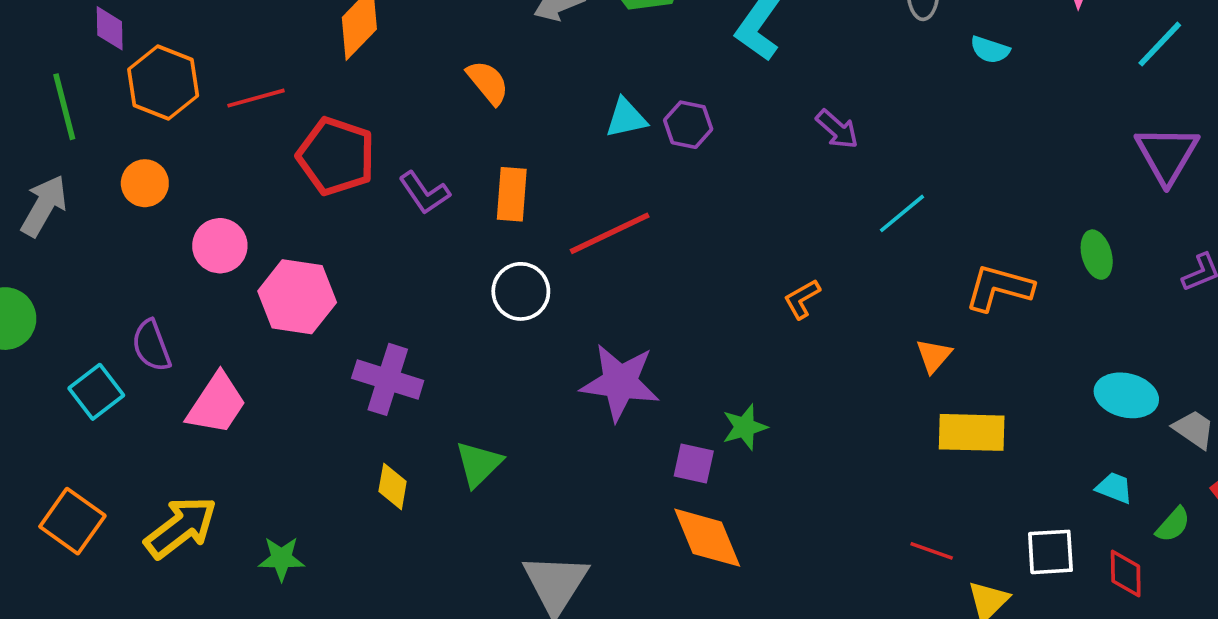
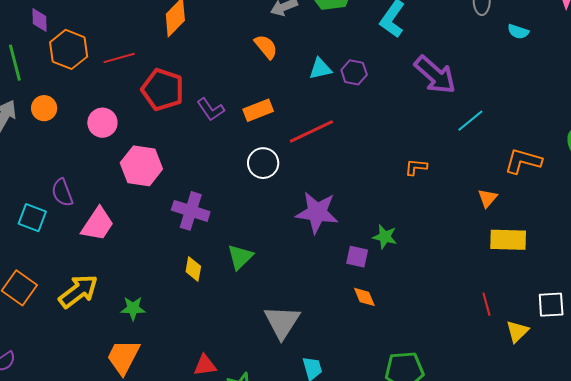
orange semicircle: (488, 82) -> (266, 47), moved
purple arrow: (837, 129) -> (435, 75), size x1.8
orange circle: (145, 183) -> (44, 108), moved
orange rectangle: (512, 194) -> (258, 110), turned 64
pink circle: (220, 246) -> (102, 123), moved
orange L-shape: (802, 299) -> (416, 167), turned 35
cyan square: (96, 392) -> (32, 218), turned -32
green star: (745, 427) -> (385, 237), turned 30
orange diamond: (707, 538) -> (364, 297), size x0.6
red line: (932, 551) -> (486, 304), turned 55

